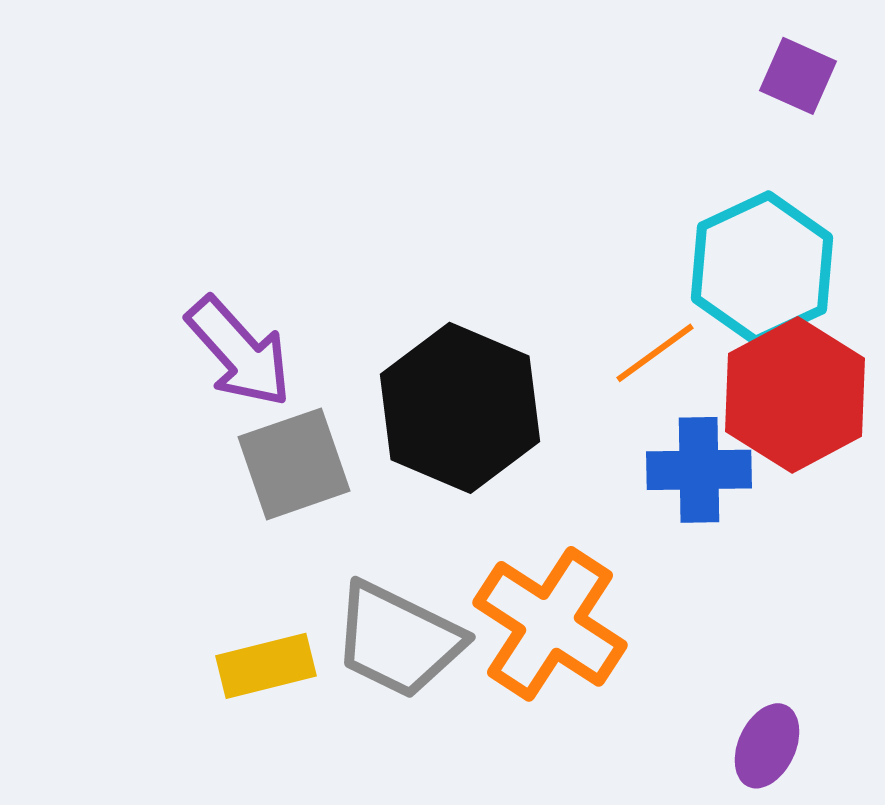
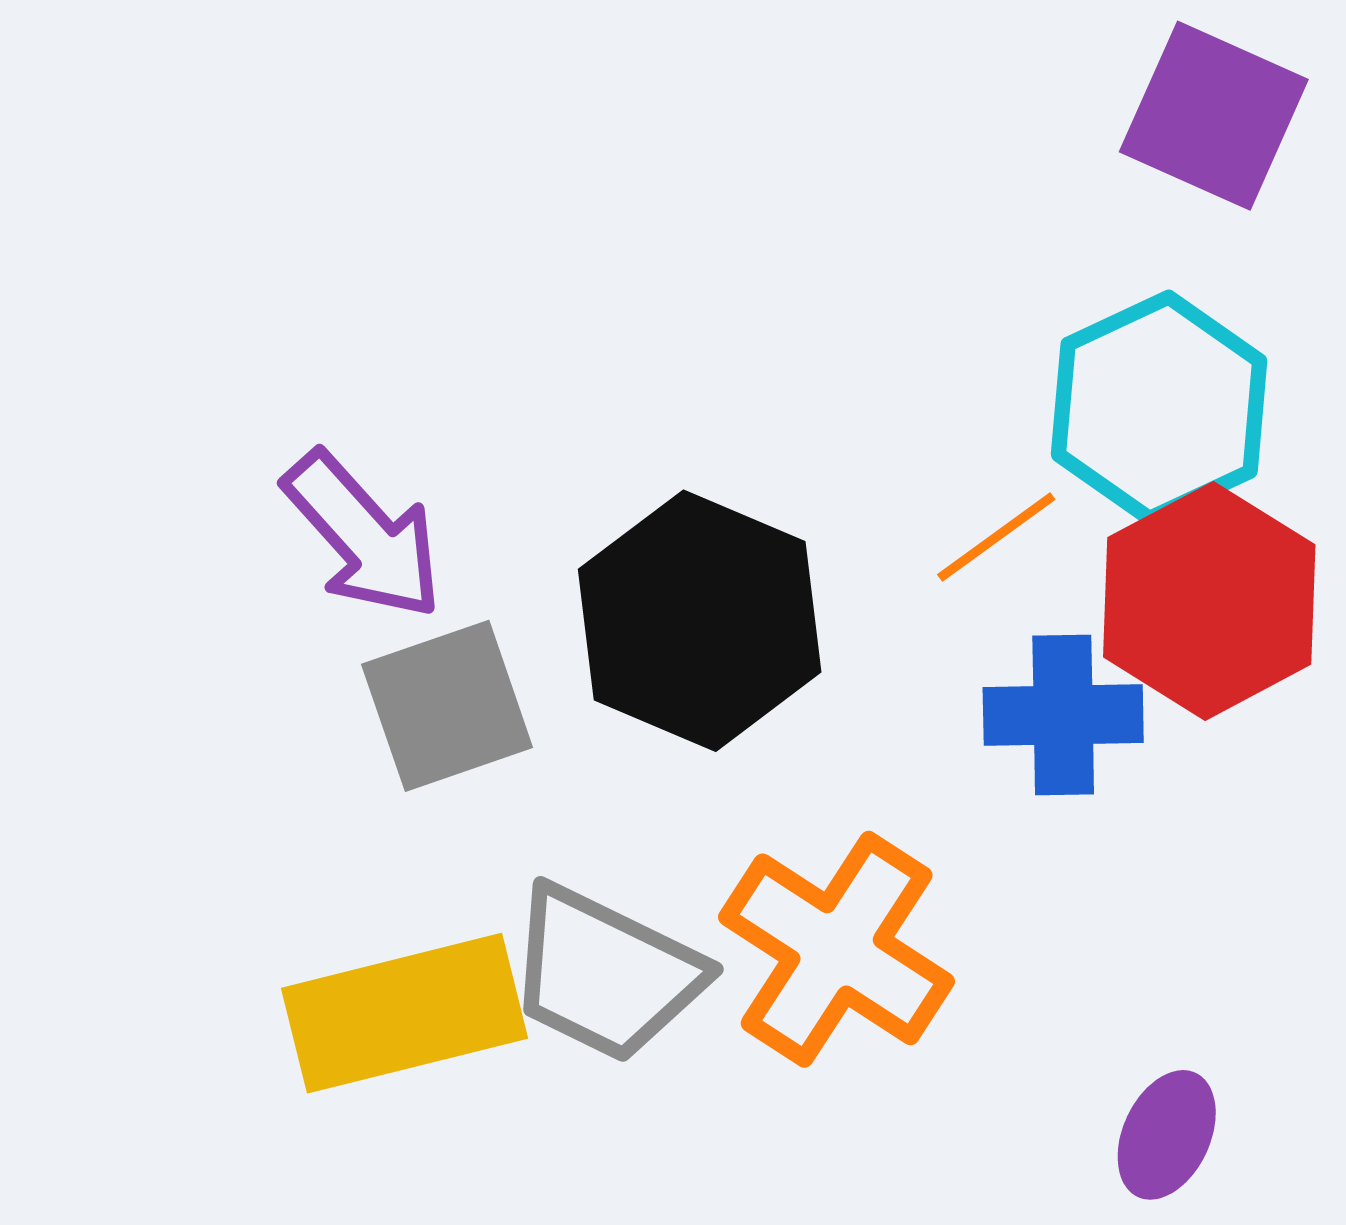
purple square: (798, 76) -> (1214, 116), size x1.6
yellow rectangle: (266, 666) -> (404, 1013), size x1.6

